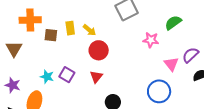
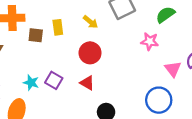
green semicircle: (173, 23) -> (165, 15), moved
yellow arrow: (89, 30) -> (90, 22), moved
red triangle: (96, 77) -> (87, 83), turned -40

